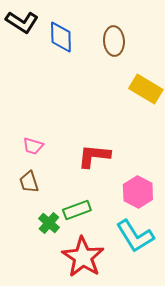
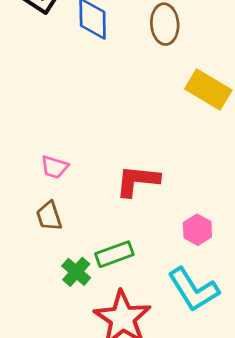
pink hexagon: (138, 192) -> (197, 230), size x0.7

